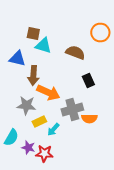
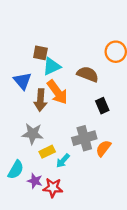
cyan triangle: (43, 46) -> (52, 66), turned -42
blue triangle: (17, 59) -> (22, 81), turned 36
orange arrow: (48, 93) -> (57, 92), moved, turned 30
orange semicircle: (89, 119) -> (103, 148), turned 126

